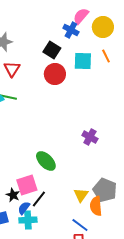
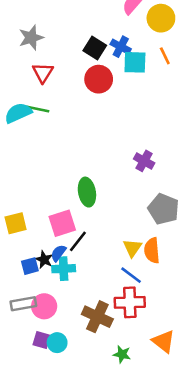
blue cross: (71, 30) -> (121, 47), moved
green ellipse: (46, 161) -> (87, 192), turned 35
gray pentagon: (105, 190) -> (164, 209), moved
black star: (13, 195) -> (44, 260), moved
yellow triangle: (81, 195) -> (132, 248), moved

